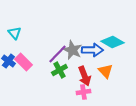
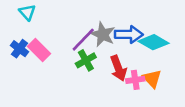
cyan diamond: (112, 42) -> (153, 42), moved
orange triangle: (105, 71) -> (152, 79), moved
pink cross: (83, 92) -> (135, 80), moved

